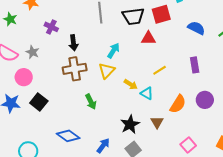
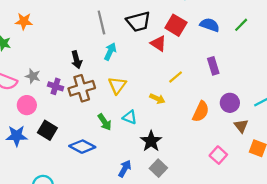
red square: (161, 14) -> (176, 25), moved, turned -36
purple cross: (51, 27) -> (56, 86), moved
red triangle: (148, 38) -> (158, 43), turned 42
cyan arrow: (113, 51) -> (110, 52), moved
yellow arrow: (131, 84) -> (157, 99), moved
cyan triangle: (147, 93) -> (130, 117), moved
brown triangle: (157, 122) -> (241, 126), moved
blue diamond: (68, 136) -> (82, 147), moved

